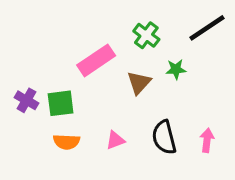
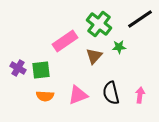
green cross: (146, 35) -> (99, 24), size x1.4
pink triangle: (115, 140) -> (78, 95), size x1.5

